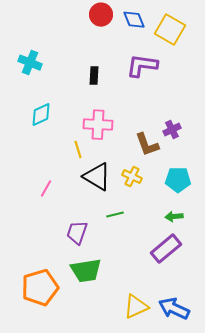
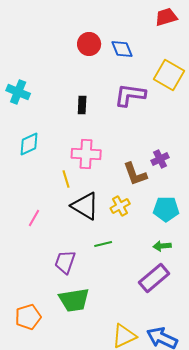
yellow square: (170, 30) -> (169, 75), moved
yellow cross: (132, 177) -> (120, 206), turned 36
orange pentagon: (40, 288) -> (28, 317), size x0.7

